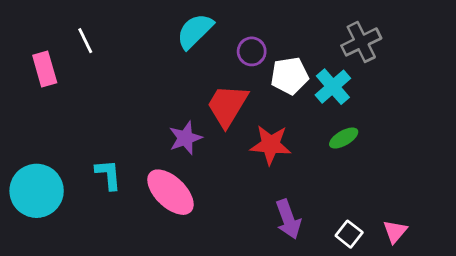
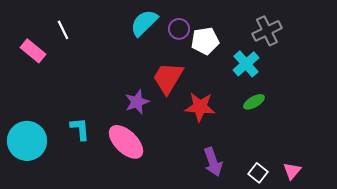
purple circle: (252, 51) -> (179, 29), moved
pink rectangle: (45, 69) -> (33, 51), turned -35
white pentagon: (290, 76) -> (205, 41), moved

